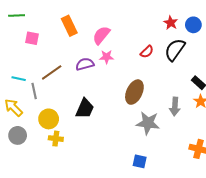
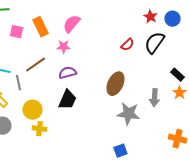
orange rectangle: (69, 26) -> (40, 27), moved
pink semicircle: (101, 35) -> (71, 24), moved
pink star: (107, 57) -> (63, 47), moved
purple semicircle: (85, 64) -> (67, 73), moved
blue square: (140, 161) -> (120, 151), turned -32

